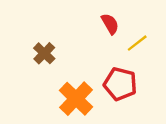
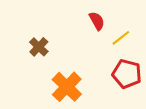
red pentagon: (120, 84) -> (127, 74), moved

